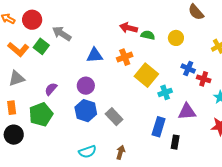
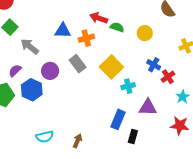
gray arrow: (62, 34) -> (30, 46), moved
blue triangle: (95, 55) -> (63, 31), moved
orange cross: (125, 57) -> (86, 38), moved
red cross: (204, 79) -> (168, 77), turned 32
blue hexagon: (86, 111) -> (32, 90), moved
gray rectangle: (114, 117) -> (78, 64), moved

